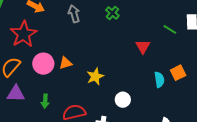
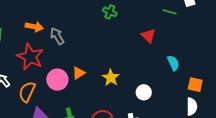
gray arrow: (74, 14) -> (57, 36), moved
orange square: (178, 73) -> (195, 85), moved, turned -35

